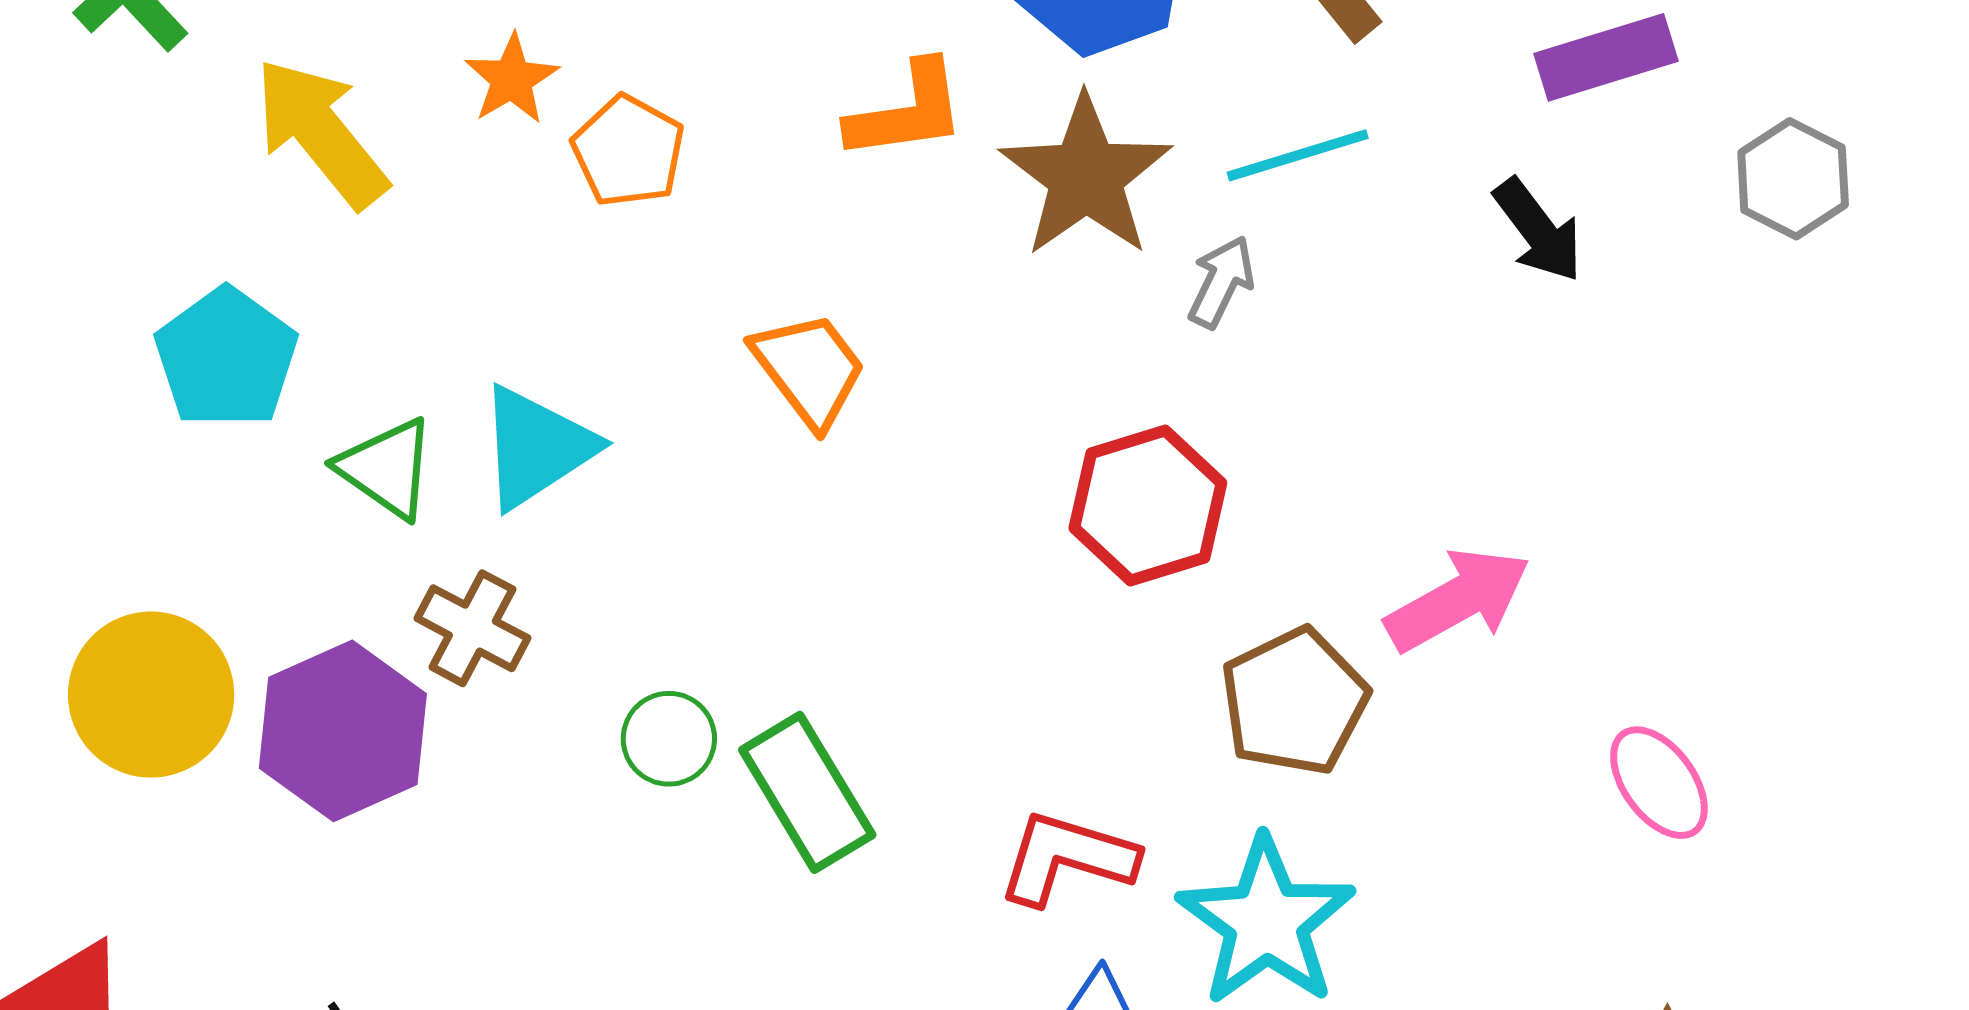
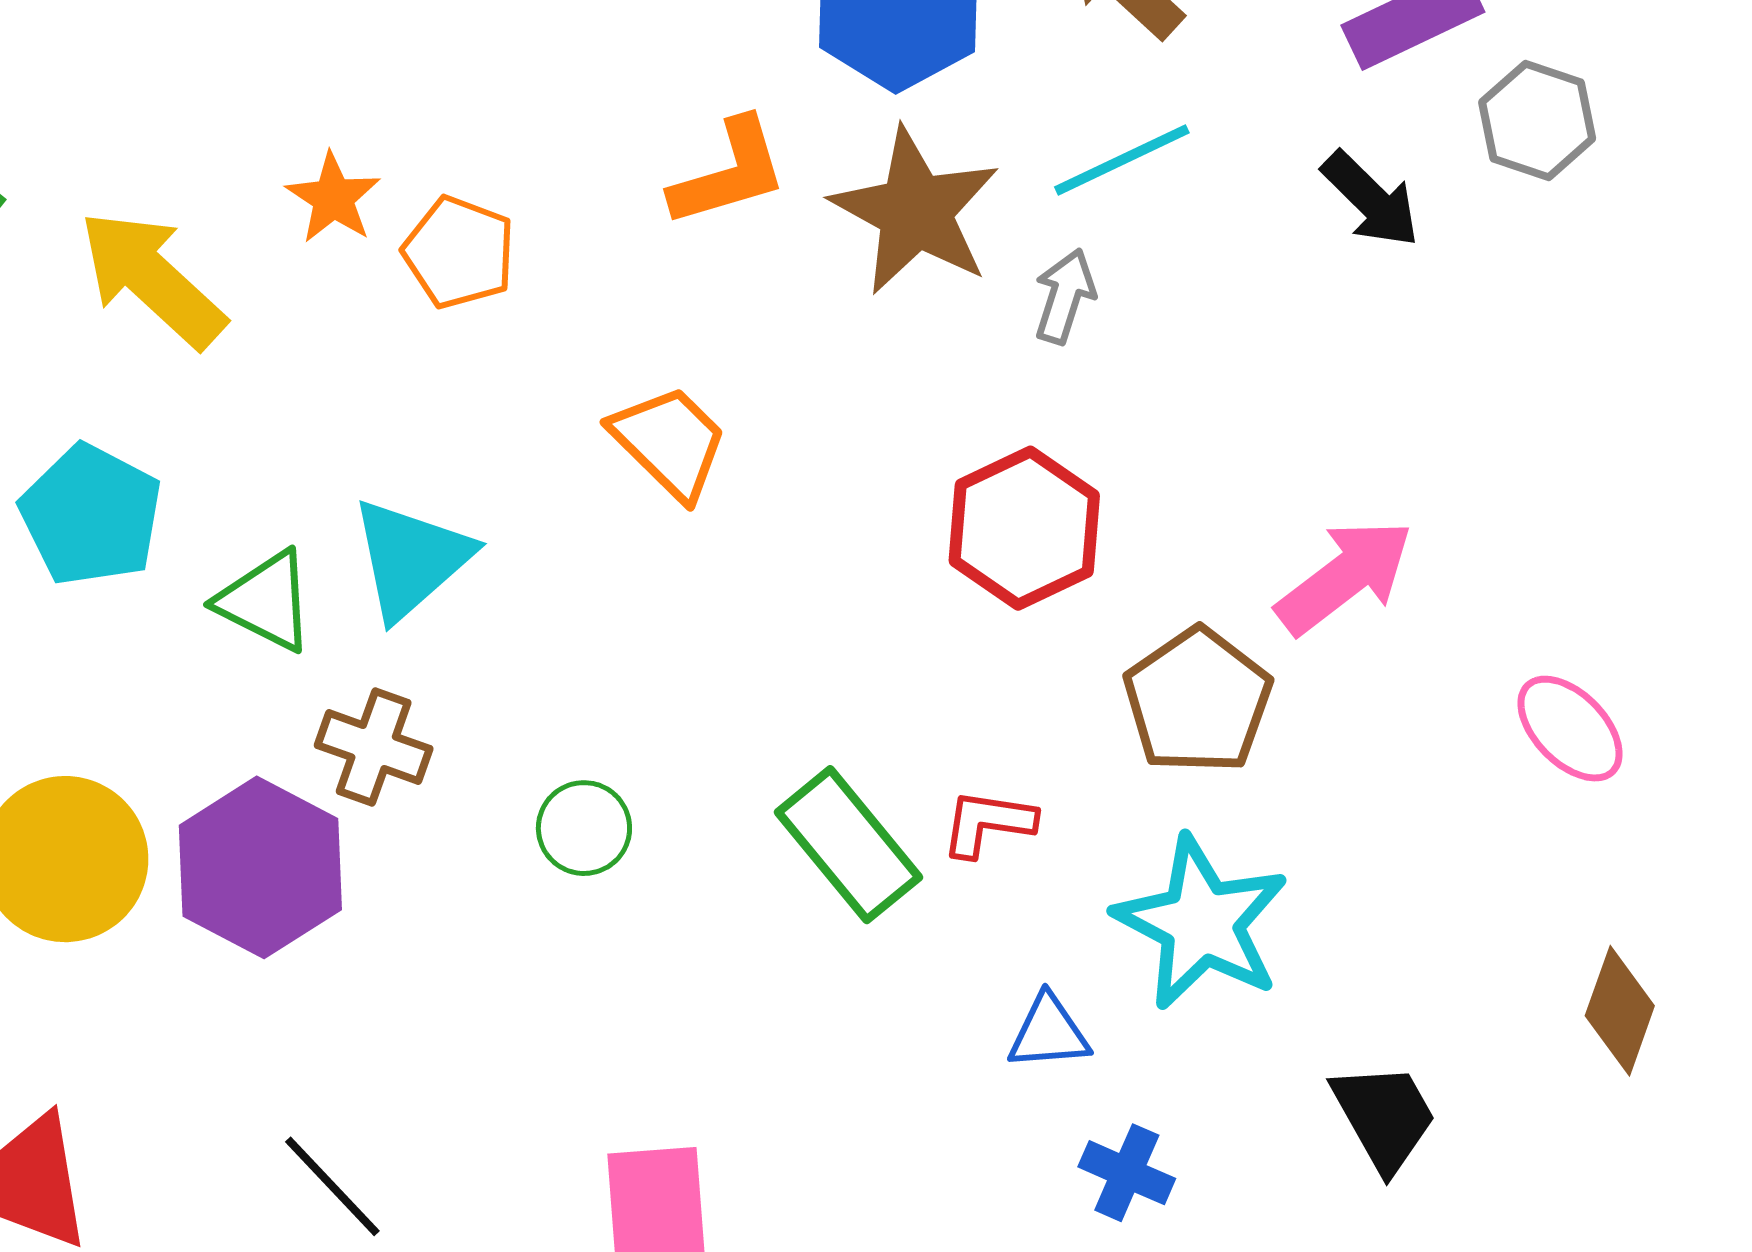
gray hexagon: (1793, 179) -> (1537, 120), moved
green rectangle: (807, 792) -> (848, 845), moved
red L-shape: (1067, 858) -> (988, 823), moved, size x0.7

